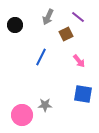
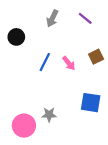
black circle: (15, 25) -> (16, 37), moved
brown square: (66, 34) -> (96, 57), moved
pink arrow: (79, 61) -> (69, 63), moved

